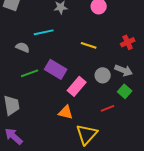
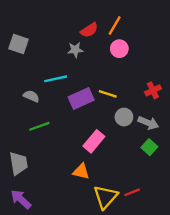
purple rectangle: (56, 69) -> (81, 98), moved, turned -55
gray circle: (103, 75) -> (124, 117), moved
red line: (108, 108) -> (132, 192), moved

